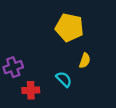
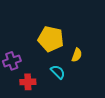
yellow pentagon: (69, 28) -> (51, 39), moved

